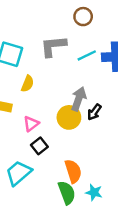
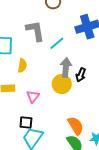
gray L-shape: (53, 46) -> (35, 31), turned 100
cyan line: (87, 55) -> (57, 43), moved
black square: (39, 146) -> (26, 122), moved, turned -32

